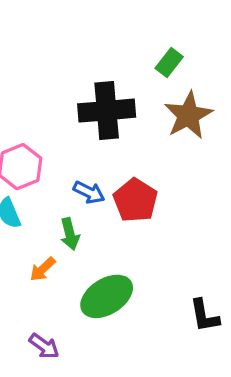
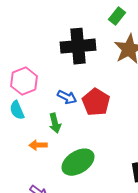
orange arrow: (43, 269) -> (38, 145), turned 42

